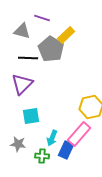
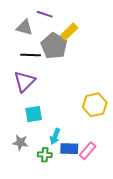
pink rectangle: (79, 134) -> (88, 151), moved, size x0.7
blue rectangle: (66, 150) -> (69, 149), turned 66

